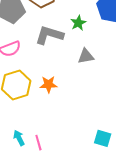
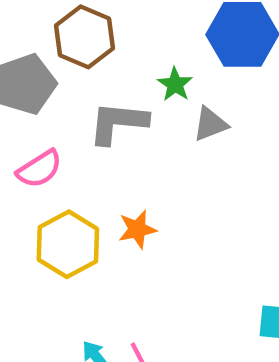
gray triangle: (86, 56) -> (210, 124), moved

